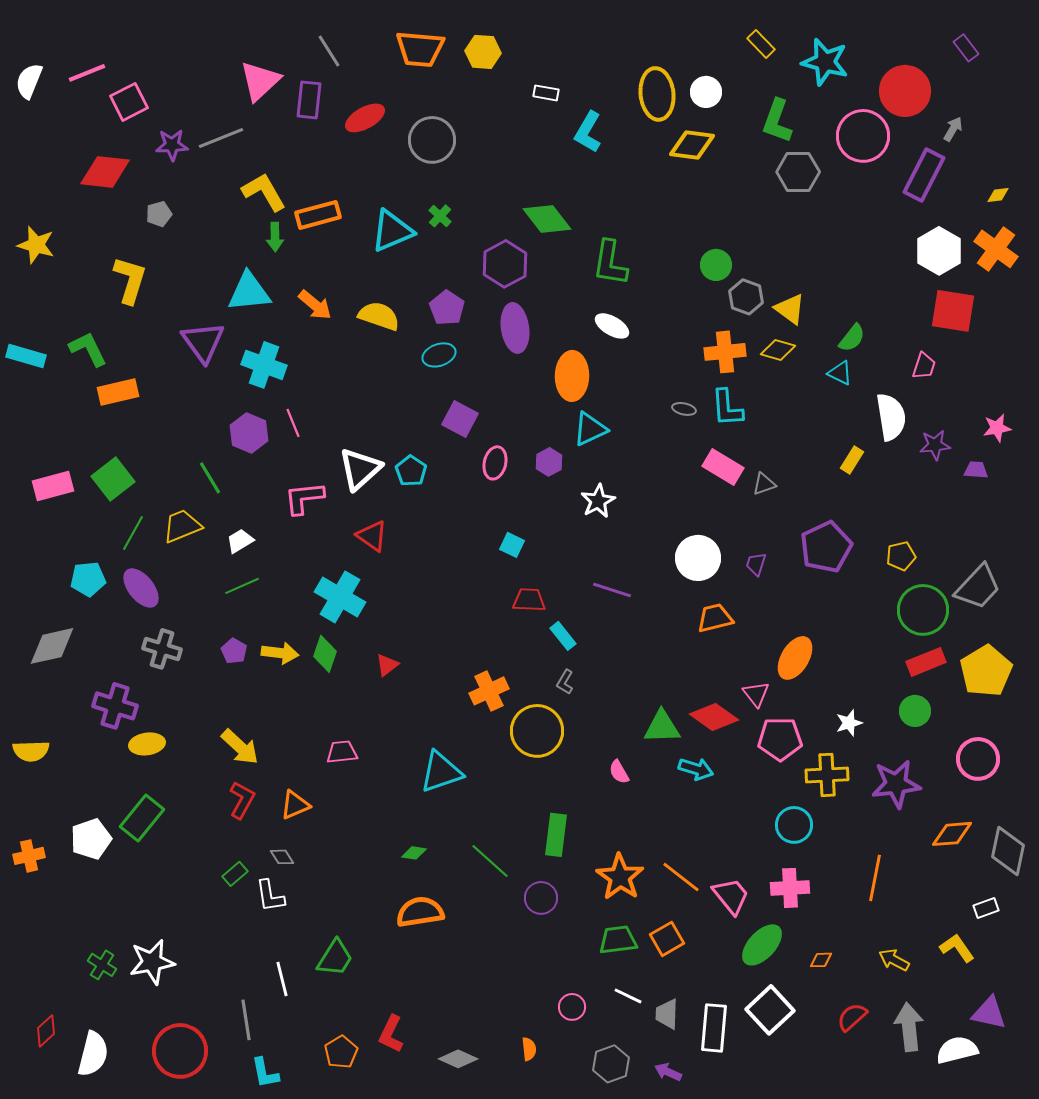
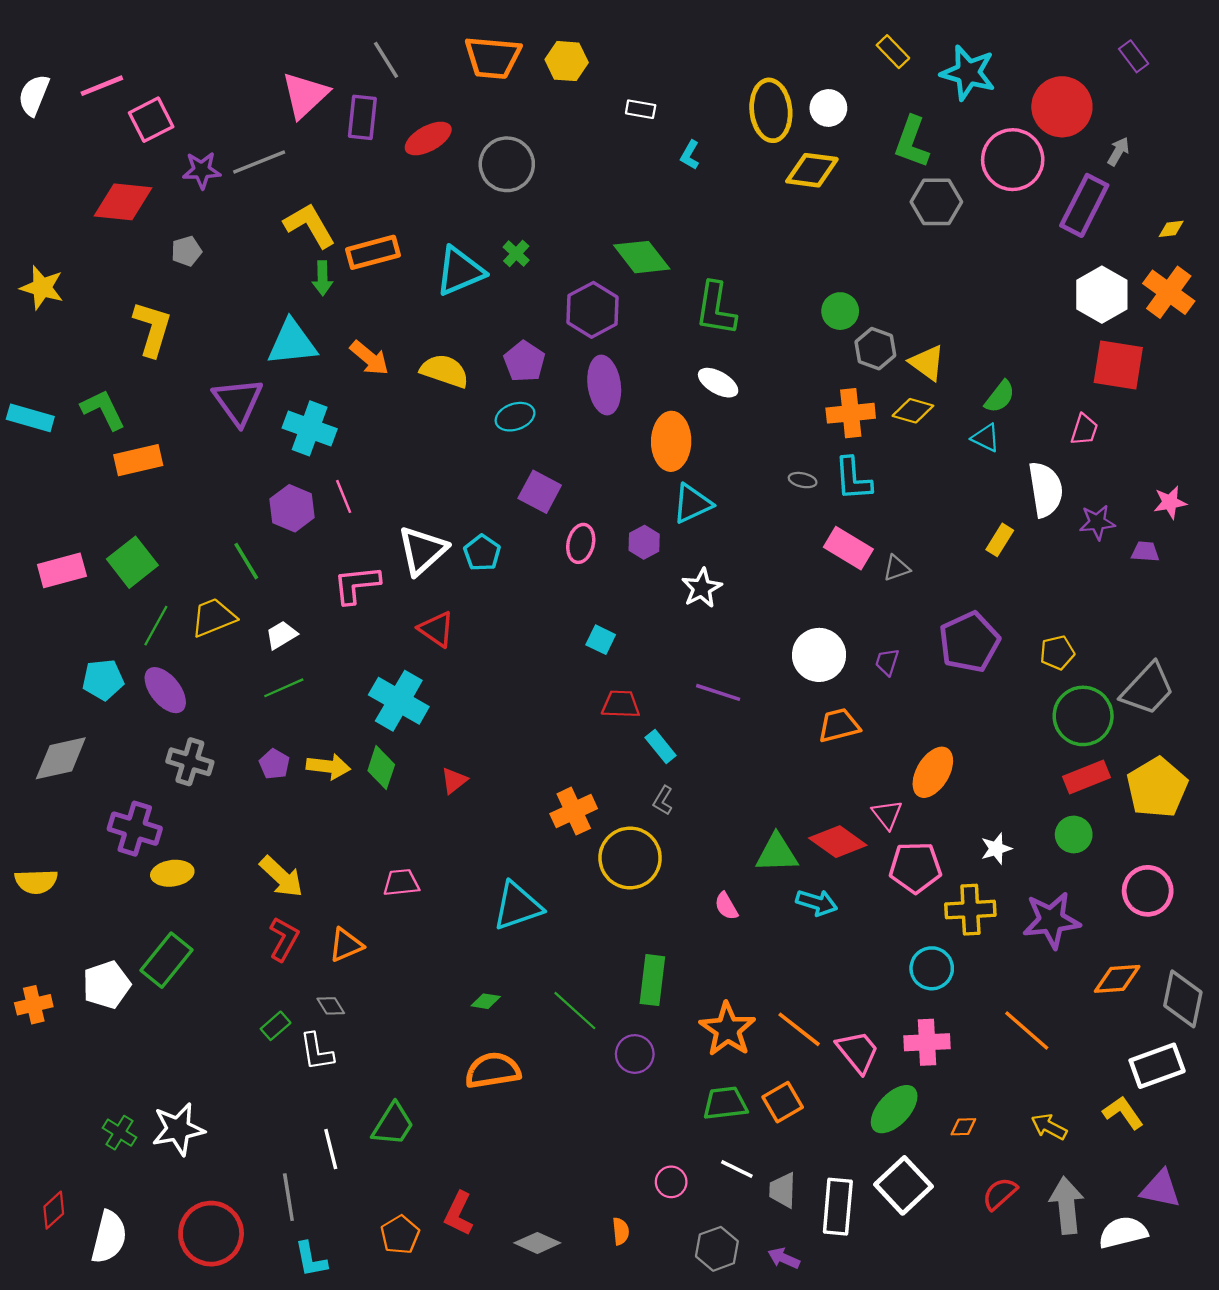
cyan L-shape: (588, 132) -> (690, 155), size x0.6
orange line: (875, 878) -> (1027, 1031), turned -60
white rectangle: (986, 908) -> (1157, 1066), size x1.8

